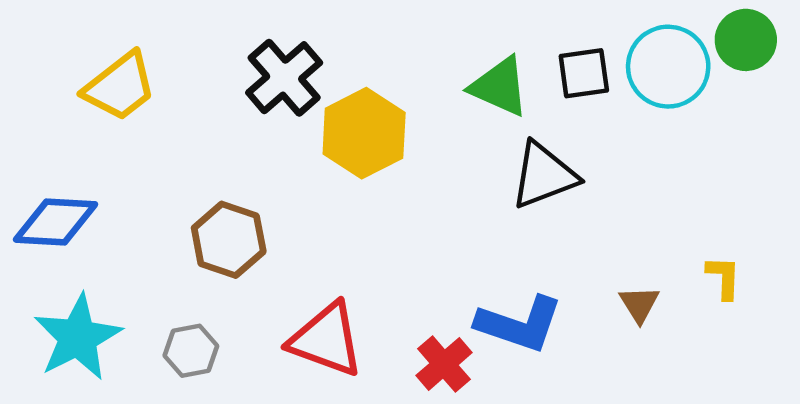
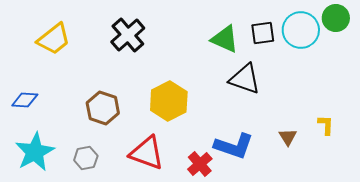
yellow hexagon: (364, 133) -> (169, 101), moved
black triangle: (544, 175) -> (245, 79), turned 40
blue diamond: (55, 222) -> (25, 100), size x0.7

